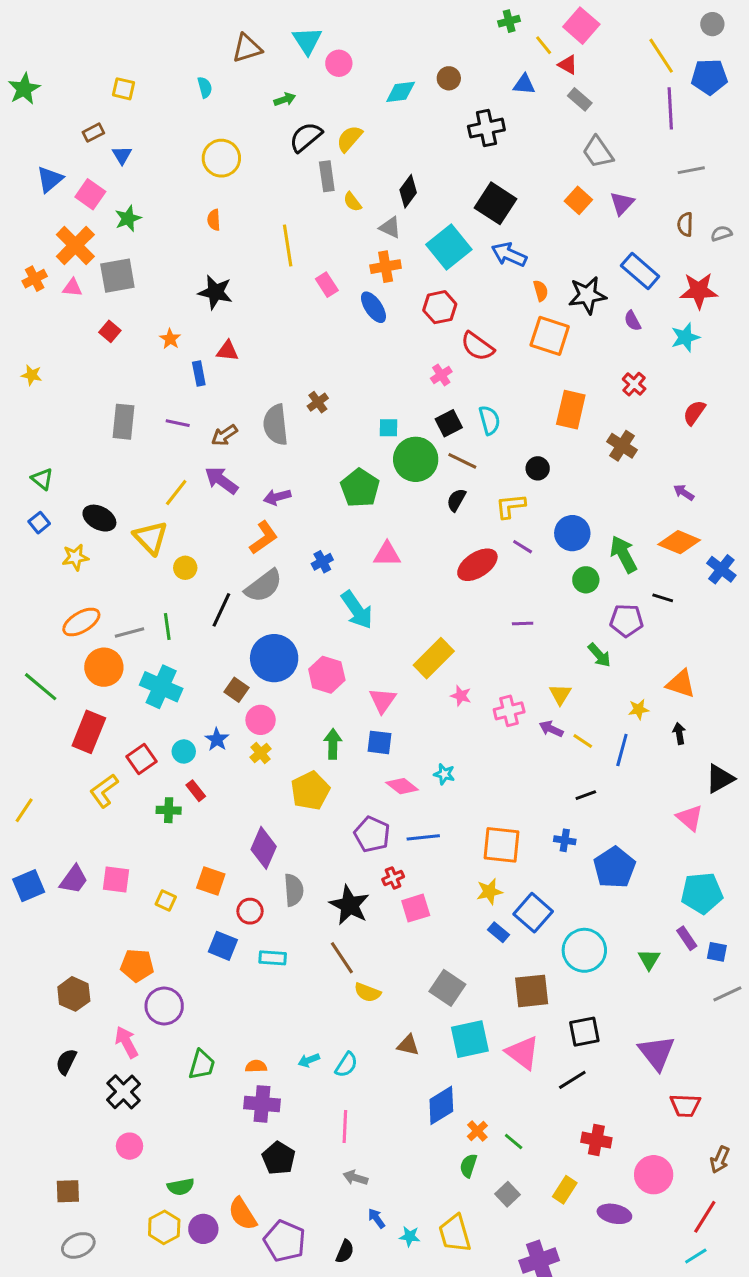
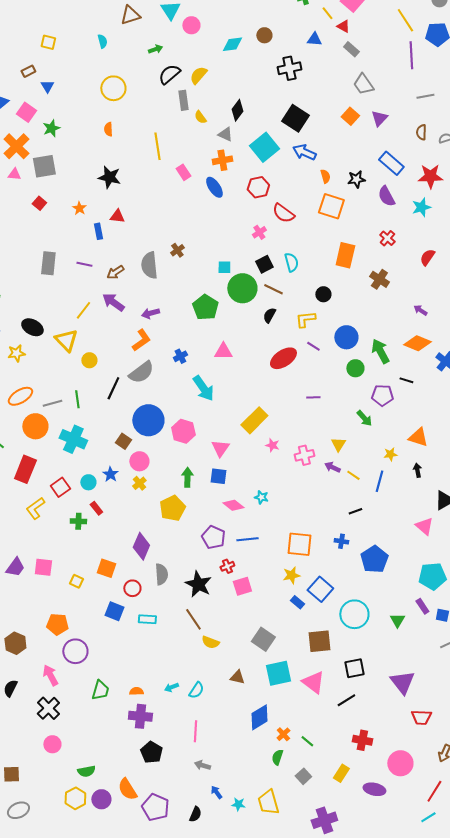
black star: (587, 295) -> (356, 179), size x0.7
purple semicircle: (633, 321) -> (386, 196), size x1.5

